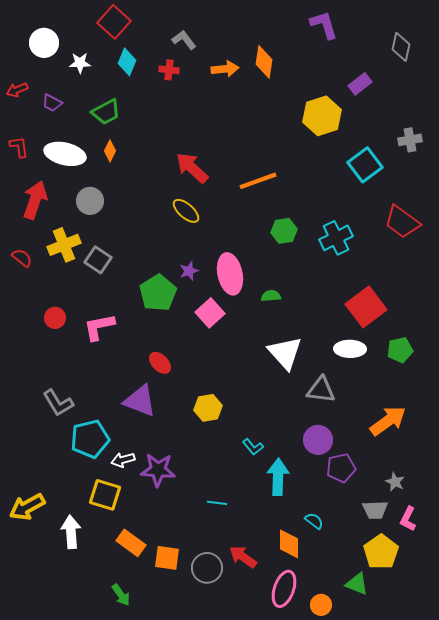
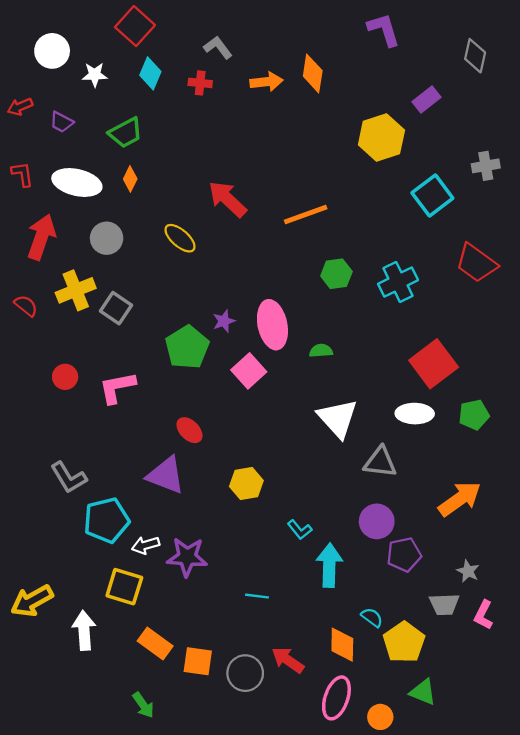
yellow ellipse: (186, 211) -> (180, 238), moved
yellow pentagon: (381, 552) -> (404, 642), moved

